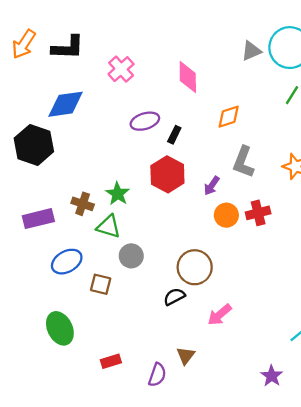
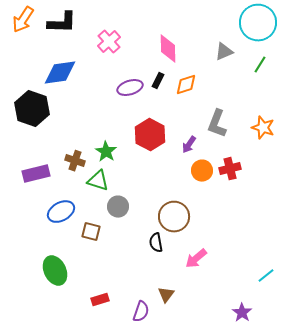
gray triangle: (251, 51) -> (224, 52), moved
orange diamond: (229, 117) -> (186, 85), moved
black rectangle: (174, 135) -> (158, 81), moved
black semicircle: (174, 297) -> (156, 243), turned -72

